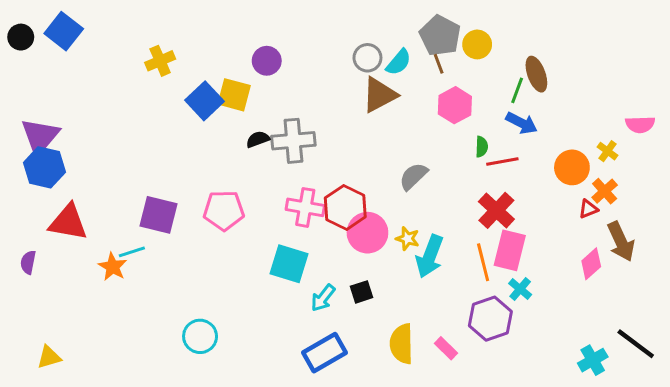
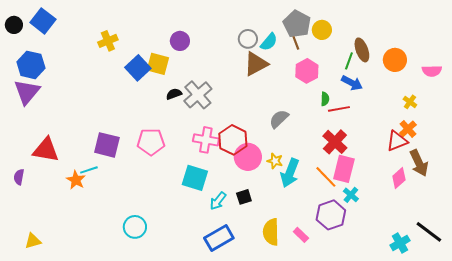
pink semicircle: (640, 124) -> (432, 71), moved
gray cross: (293, 141) -> (198, 95), turned -36
blue hexagon: (44, 167) -> (31, 65), moved
orange circle: (572, 167) -> (395, 60), moved
red triangle: (588, 209) -> (397, 141), size x1.6
orange line: (483, 262) -> (326, 177), turned -30

